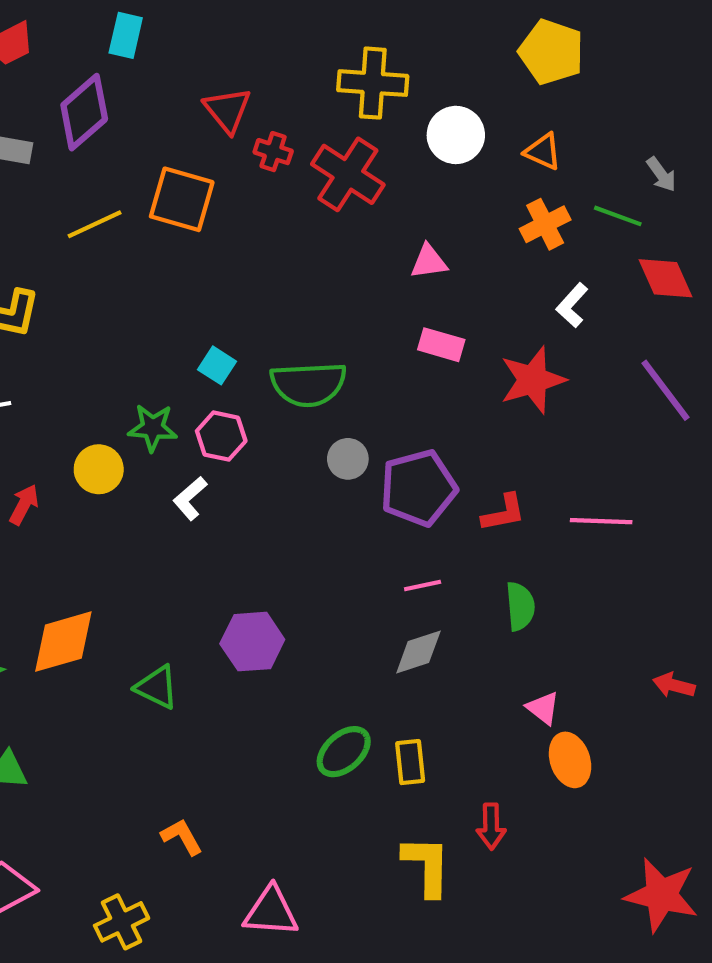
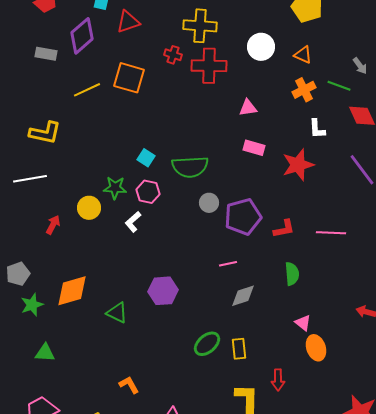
yellow cross: (373, 83) -> (200, 26), moved
red triangle: (227, 110) -> (128, 22), moved, turned 50
red cross: (348, 174) -> (209, 66), turned -32
white L-shape: (572, 305) -> (317, 129), turned -45
pink line: (423, 586) -> (228, 264), moved

